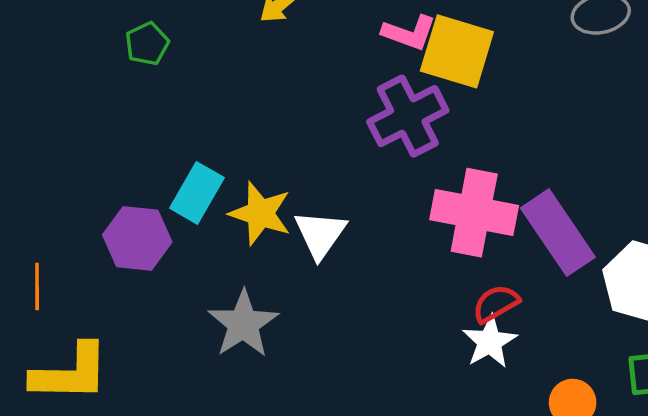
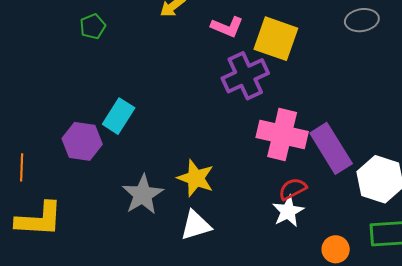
pink L-shape: (409, 33) -> (227, 27), moved
yellow star: (260, 213) -> (196, 178), moved
white triangle: (320, 234) -> (196, 225), moved, turned 36

